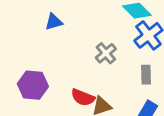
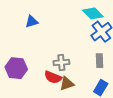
gray cross: (106, 53) -> (61, 63), moved, turned 35

